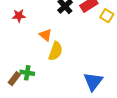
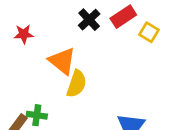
orange triangle: (46, 35) -> (62, 61), size x1.5

